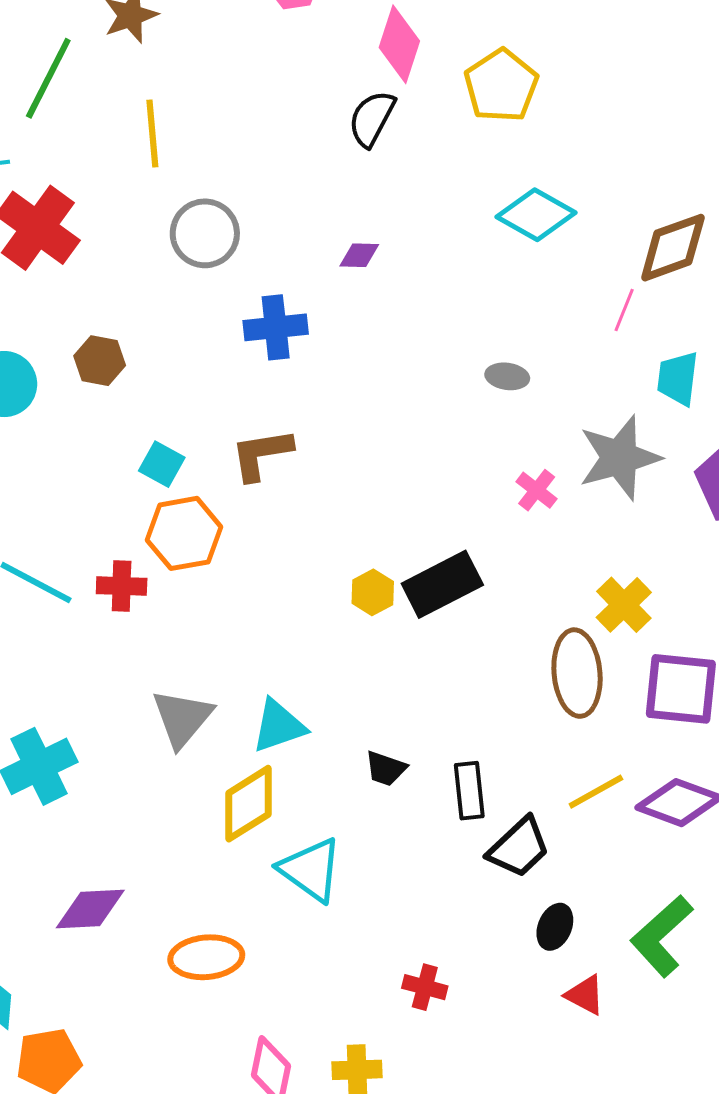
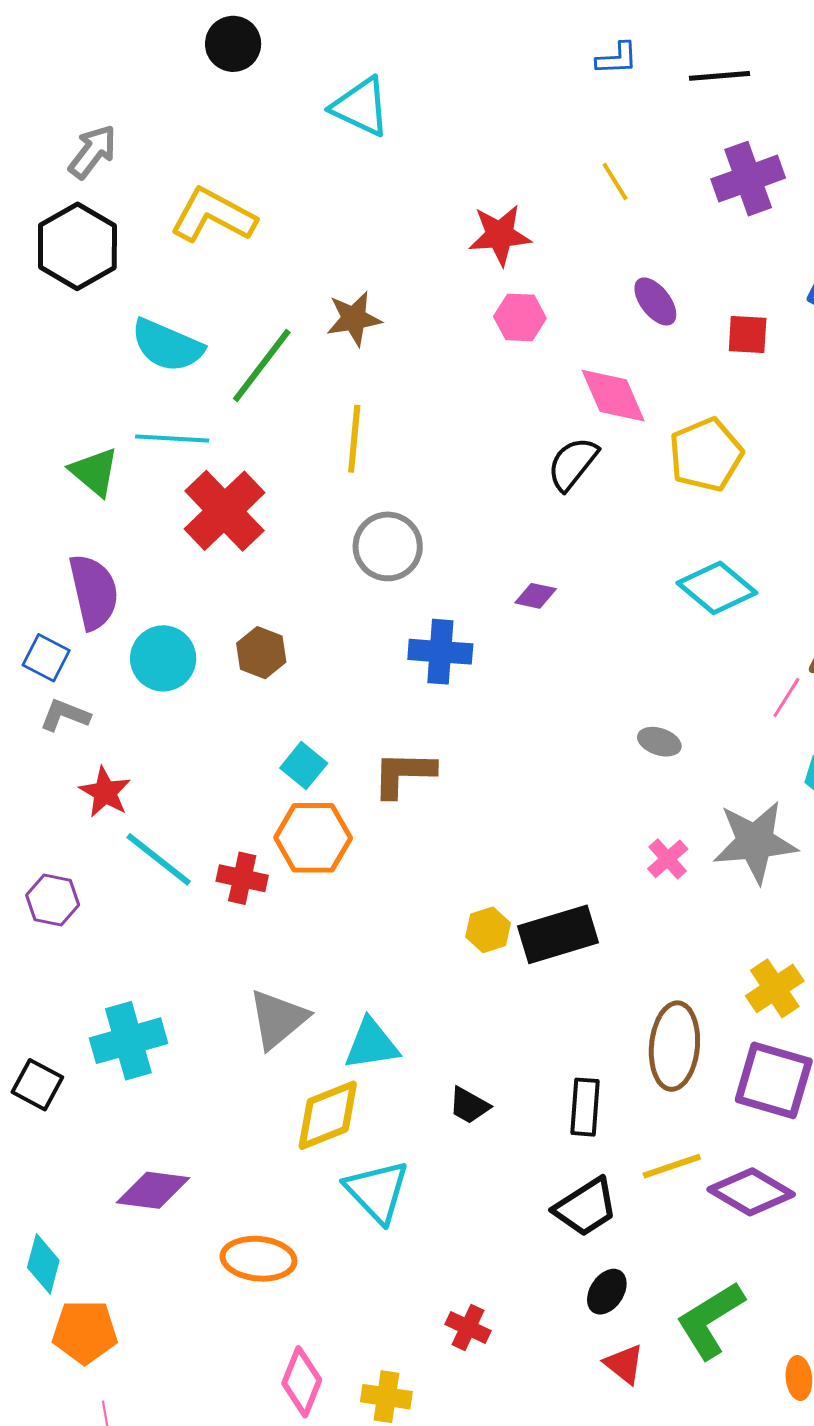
pink diamond: (399, 44) -> (613, 396), turned -52
yellow cross: (624, 605) -> (775, 988), moved
black rectangle: (469, 791) -> (585, 1107), moved

